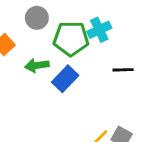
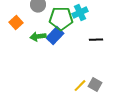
blue rectangle: (65, 79) -> (55, 36), moved

